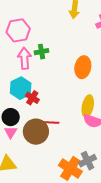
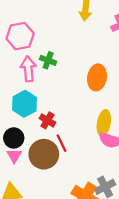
green cross: (42, 52) -> (48, 60), turned 32
red cross: (32, 98) -> (47, 120), moved
red line: (51, 122) -> (62, 143), turned 63

